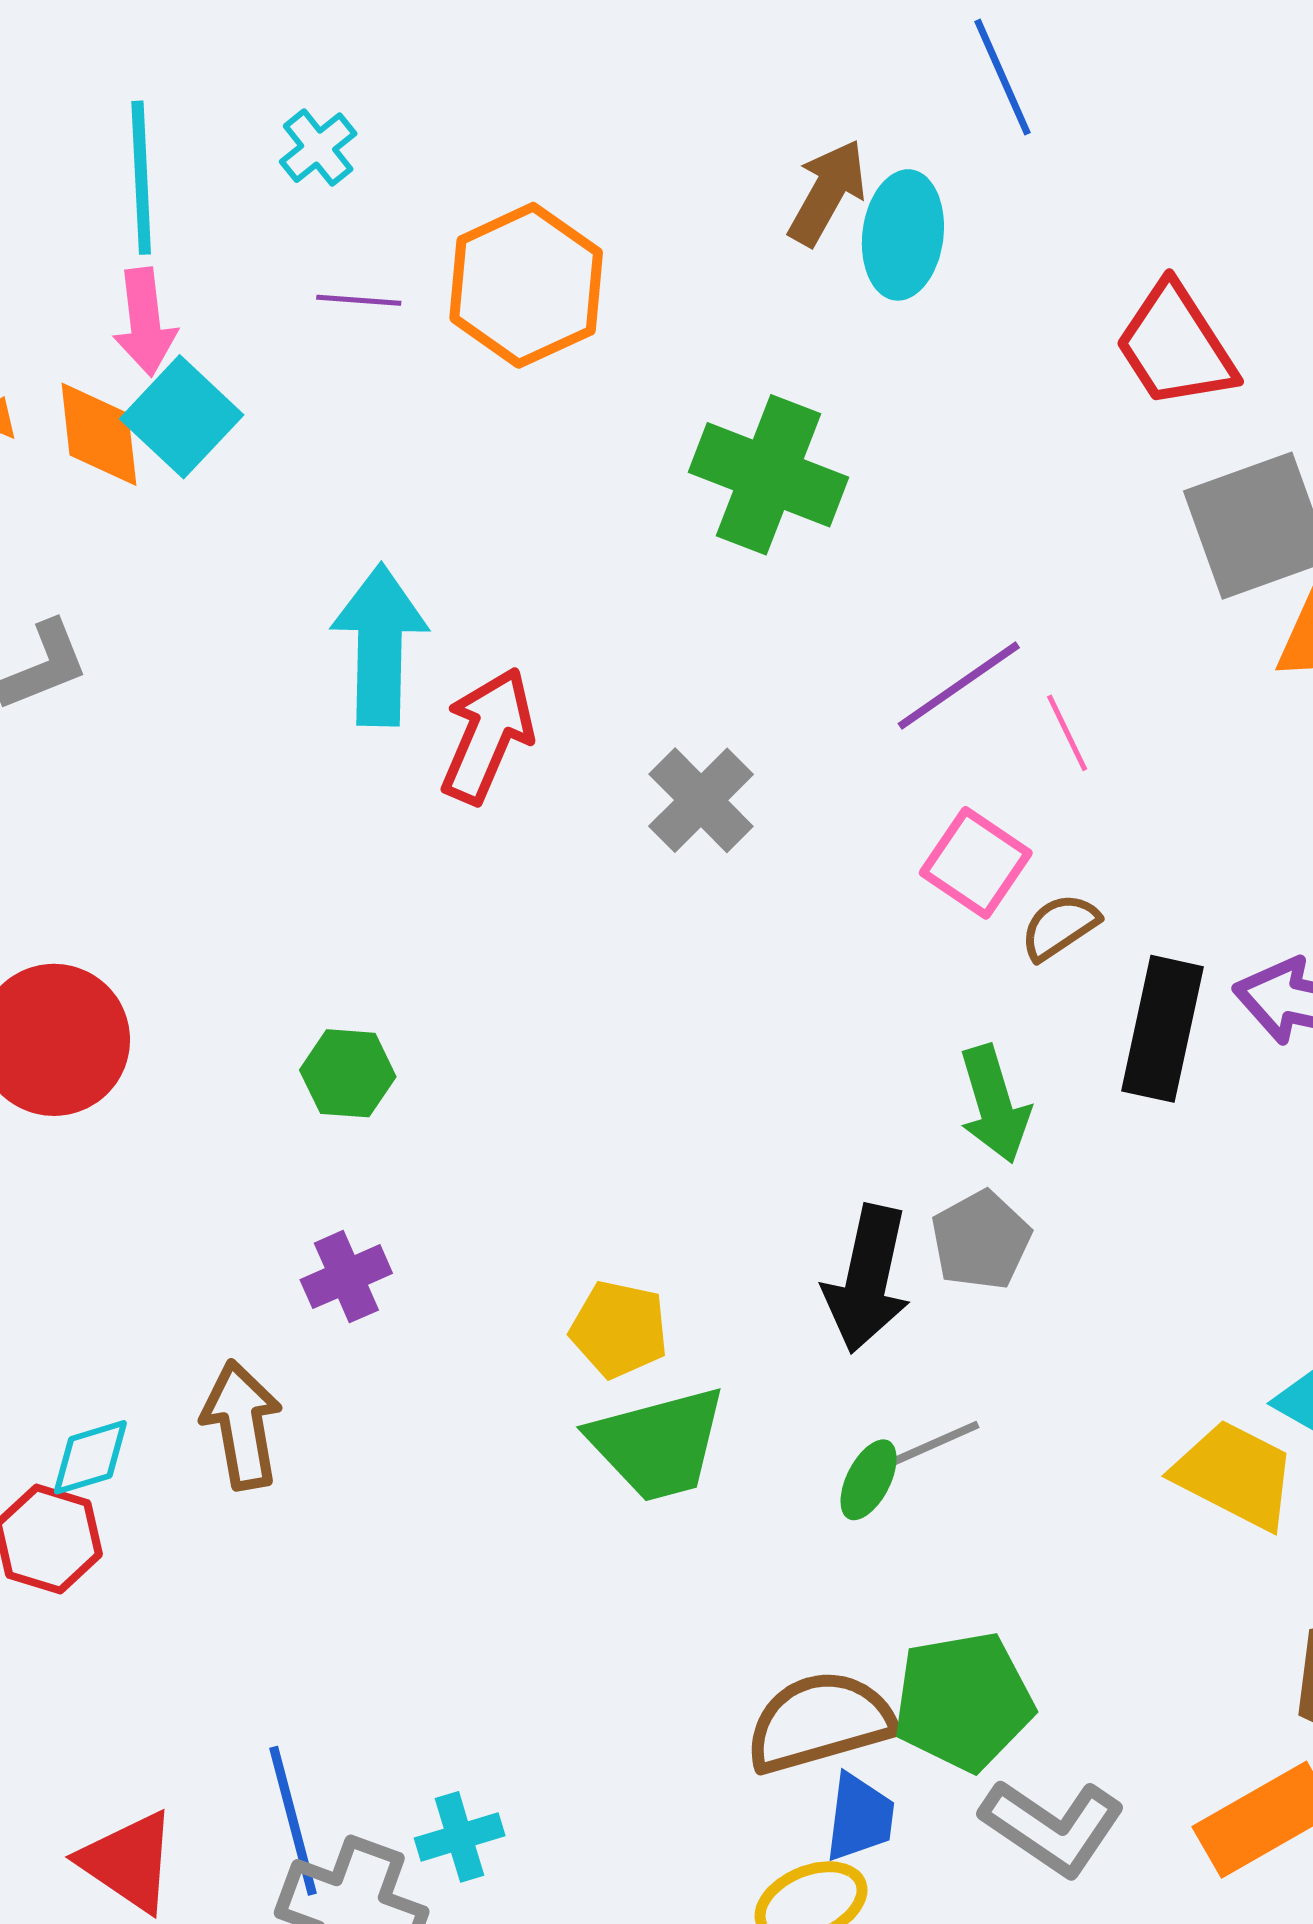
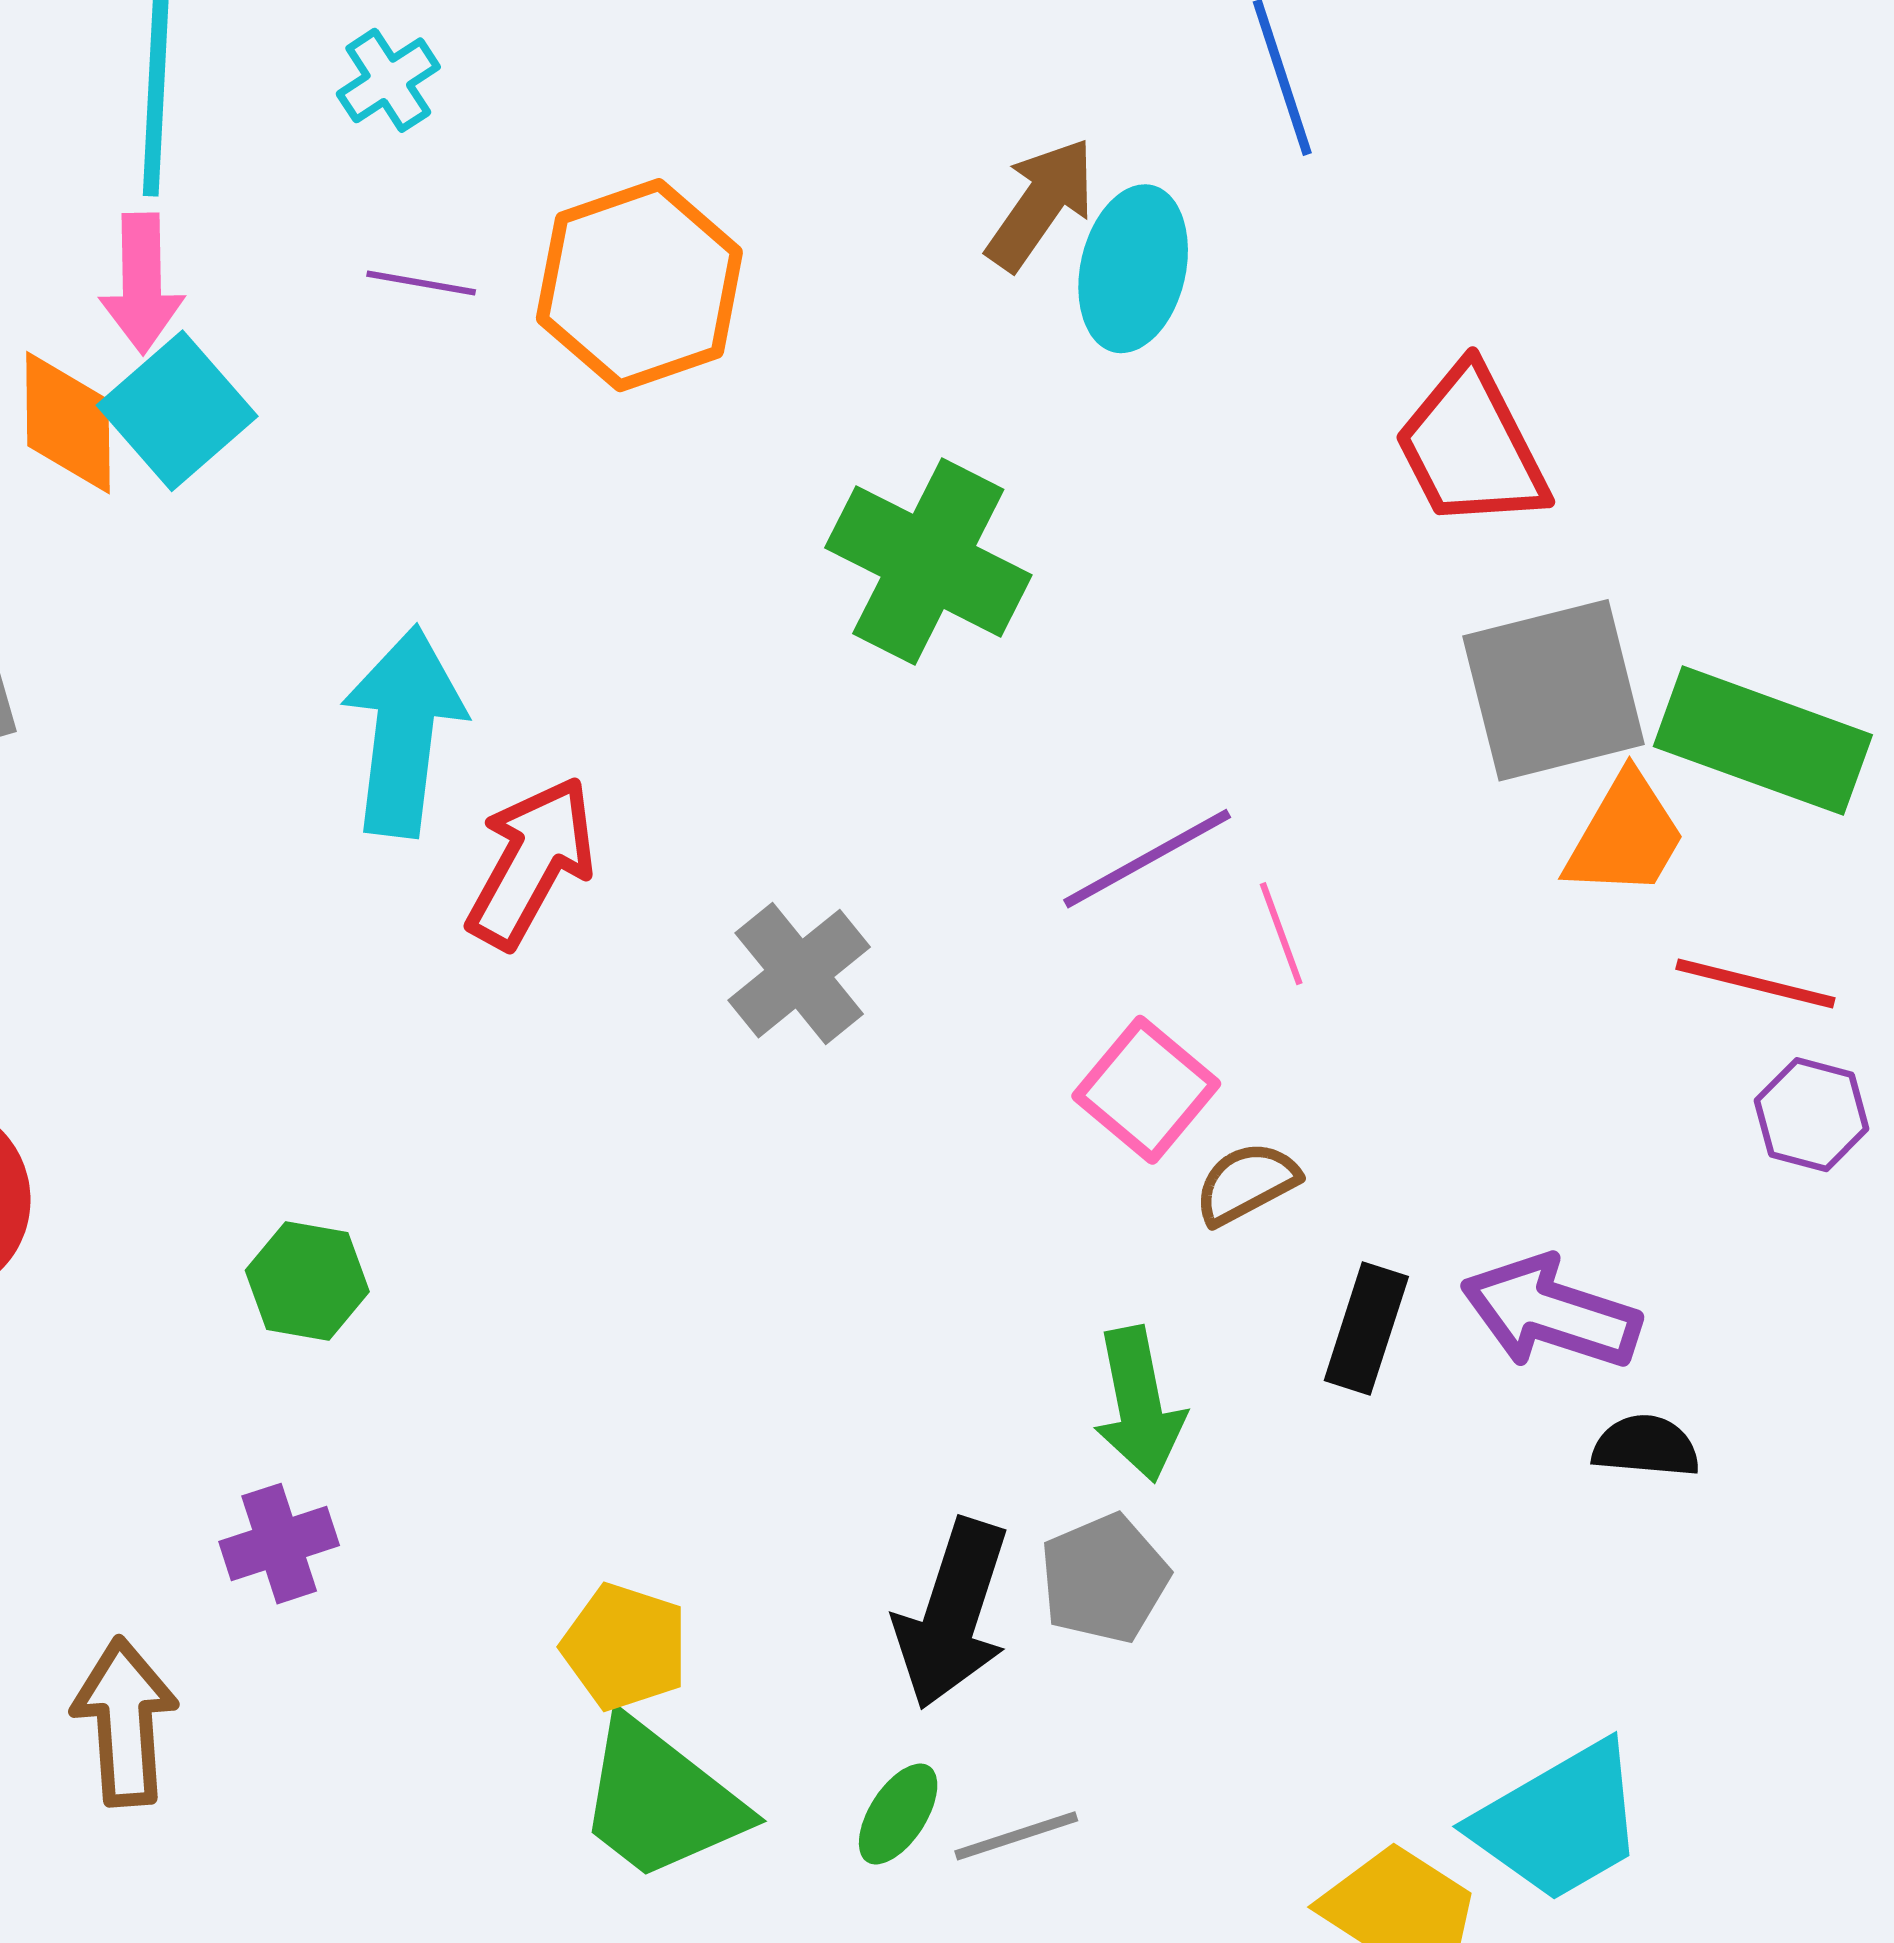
black rectangle: (1162, 1029) -> (1366, 1329), size x0.7
green trapezoid: (658, 1444) -> (660, 1800), turned 47
green ellipse: (869, 1480) -> (898, 1814), moved

